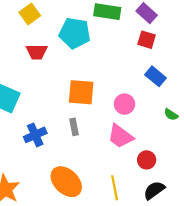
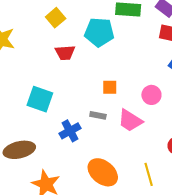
orange square: (81, 92) -> (110, 87), size x0.6
gray rectangle: (74, 127) -> (98, 115), moved, turned -63
pink trapezoid: (120, 136) -> (130, 121), moved

